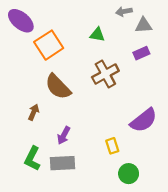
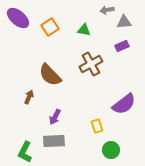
orange square: (49, 45) -> (50, 27), moved, size x0.7
green L-shape: (32, 159) -> (25, 152), moved

